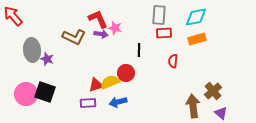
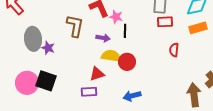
purple arrow: (101, 34) -> (103, 38), moved
brown L-shape: (74, 37) -> (75, 26), turned -105
black line: (139, 50) -> (125, 31), moved
yellow semicircle: (110, 82) -> (111, 56), moved, turned 30
blue arrow: (118, 102) -> (132, 96), moved

